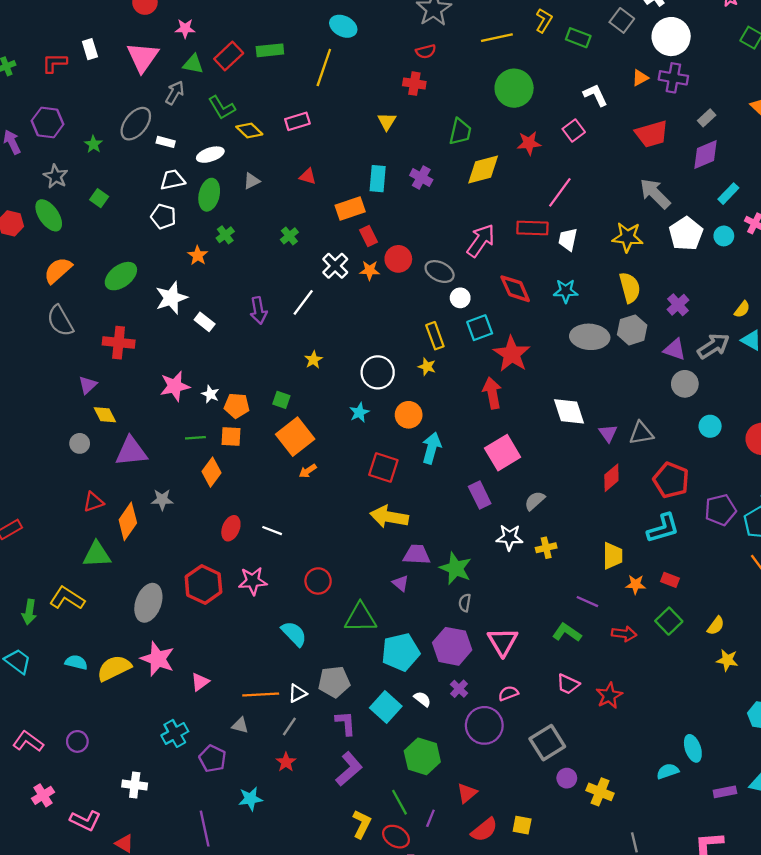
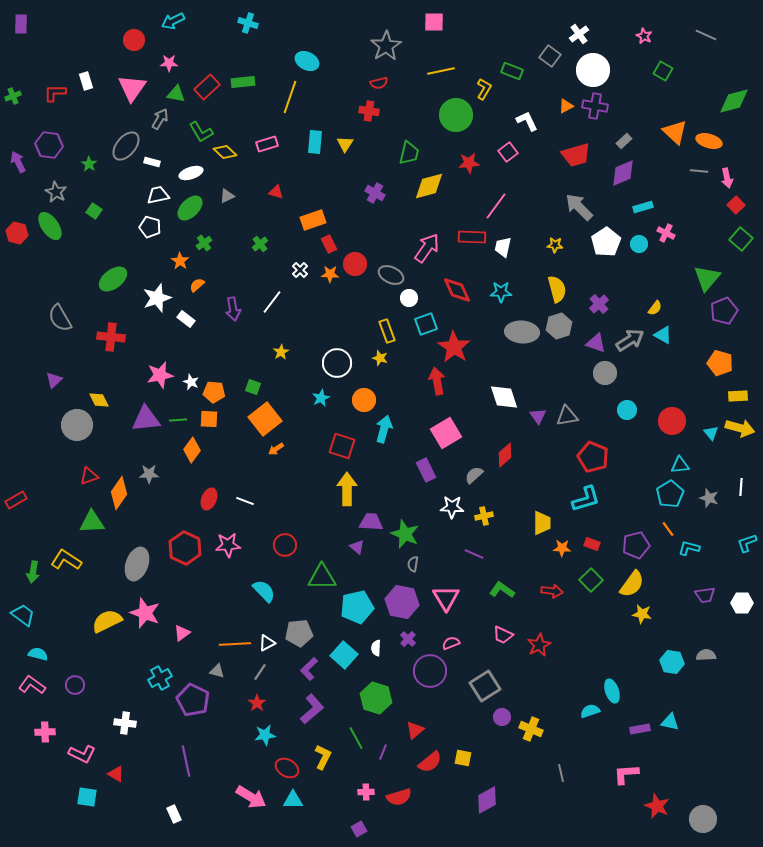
yellow L-shape: (544, 20) -> (484, 89), moved
cyan rectangle: (378, 179) -> (315, 142), moved
cyan rectangle: (728, 194) -> (643, 207), turned 30
green ellipse: (209, 195) -> (190, 208), turned 32
yellow star: (628, 237) -> (555, 245), size x0.6
white cross: (335, 266) -> (300, 270), size x0.7
orange semicircle: (58, 270) -> (197, 285), moved, size x0.6
purple triangle: (88, 385) -> (54, 380), moved
gray circle: (80, 443) -> (77, 425), size x1.8
purple triangle: (131, 451) -> (146, 419), moved
red diamond: (611, 478) -> (505, 455), moved
purple pentagon: (720, 510) -> (636, 545), moved
yellow arrow: (389, 517) -> (347, 489), turned 80
purple line: (587, 602) -> (474, 554), moved
yellow semicircle: (716, 626) -> (632, 584), size x1.6
cyan semicircle: (76, 662) -> (38, 654), moved
white semicircle: (422, 699) -> (376, 648), turned -126
purple L-shape: (346, 723) -> (309, 669), turned -130
purple pentagon: (213, 759) -> (193, 700), size x1.4
pink cross: (43, 795) -> (45, 732), turned 30
cyan star: (250, 799) -> (265, 735), moved
red ellipse: (396, 837) -> (287, 768), moved

